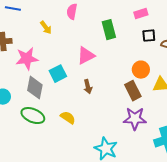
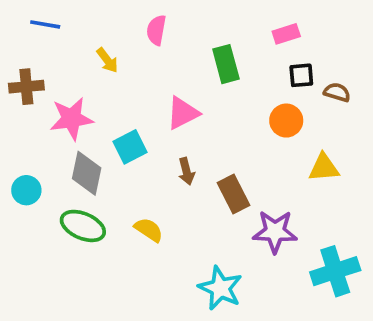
orange circle: (141, 70) -> (286, 121), moved
brown rectangle: (133, 91) -> (234, 194), moved

